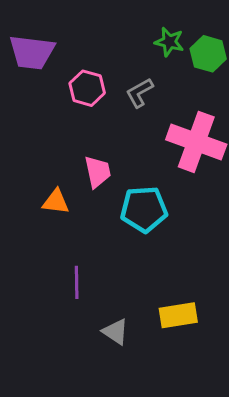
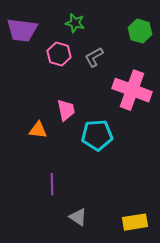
green star: (169, 42) -> (75, 23), moved
yellow rectangle: (178, 315) -> (135, 222), moved

